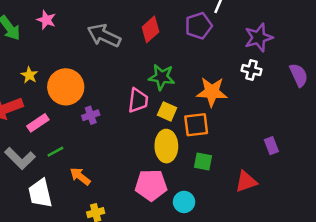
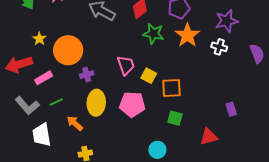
green star: (162, 77) -> (153, 34), moved
orange star: (212, 92) -> (187, 35), moved, turned 30
pink trapezoid: (138, 101) -> (126, 65), turned -30
yellow ellipse: (166, 146) -> (96, 103), moved
pink pentagon: (151, 185) -> (132, 104), moved

